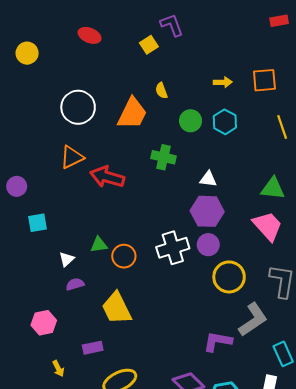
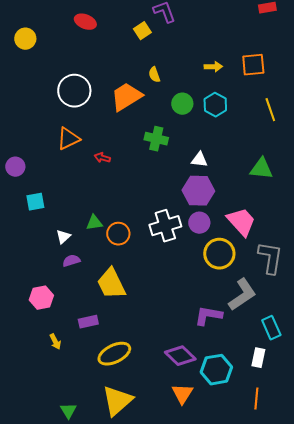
orange trapezoid: (132, 113) -> (126, 97), turned -148
red arrow: (107, 177) -> (102, 158), size x0.5
pink trapezoid: (268, 226) -> (241, 222), moved

